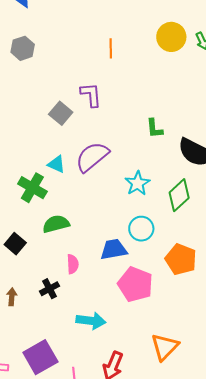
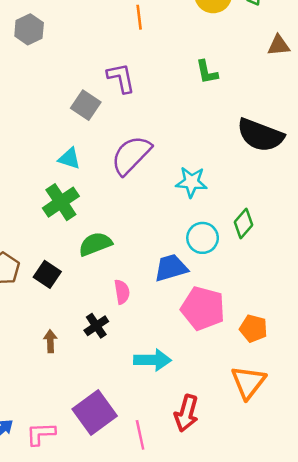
green L-shape: (154, 128) -> (207, 72), moved
cyan triangle: (56, 164) -> (69, 158), moved
cyan star: (137, 183) -> (191, 182), turned -30
green cross: (32, 188) -> (61, 202), turned 32
green diamond: (179, 195) -> (243, 224), moved, size x0.7
orange pentagon: (181, 259) -> (253, 328), moved, size x0.7

